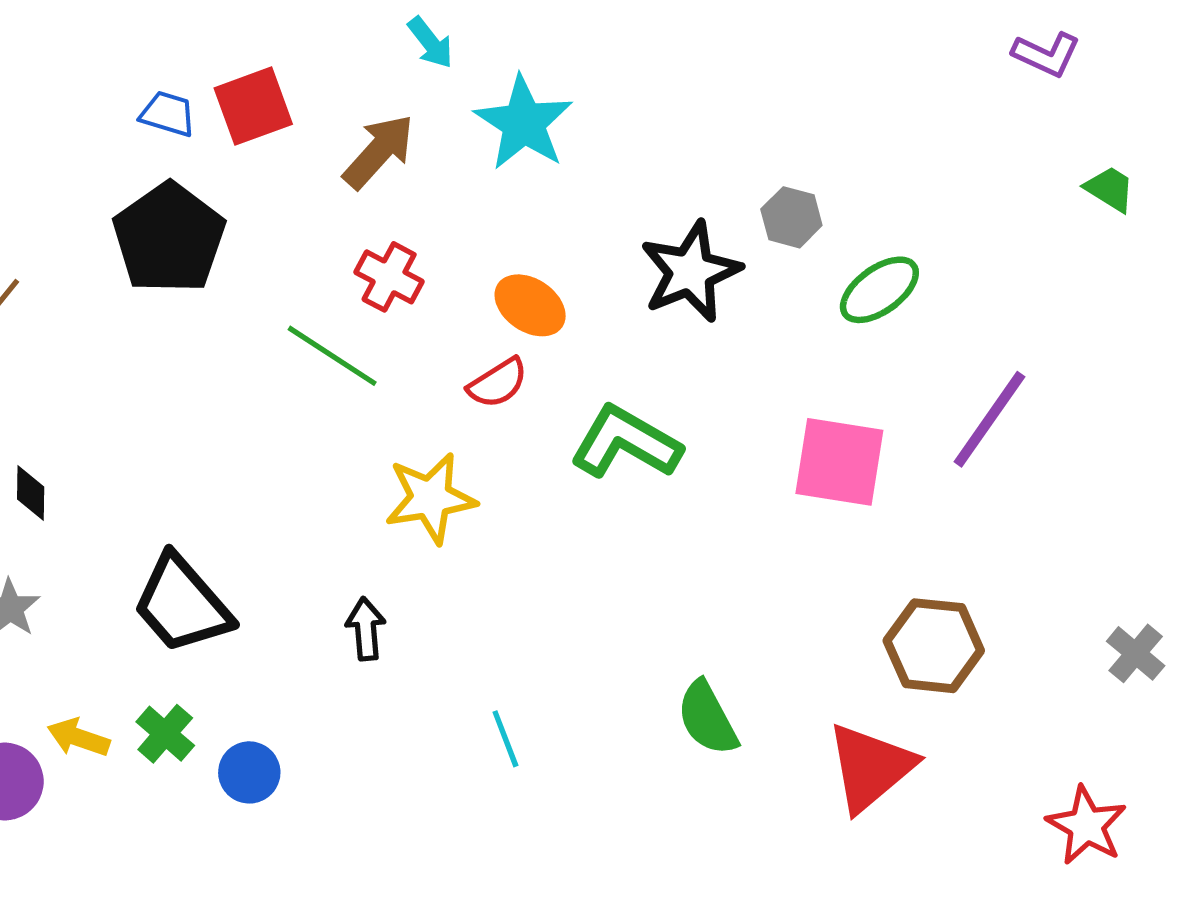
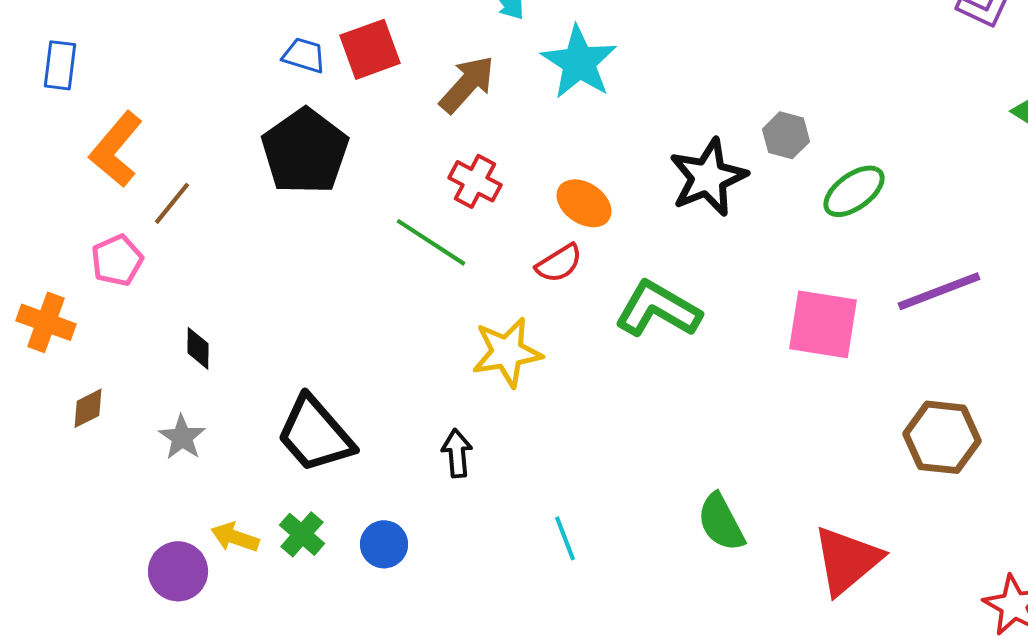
purple line: (989, 419) -> (939, 291), turned 34
brown hexagon: (934, 646) -> (942, 437), moved
blue circle: (249, 772) -> (384, 544), moved

